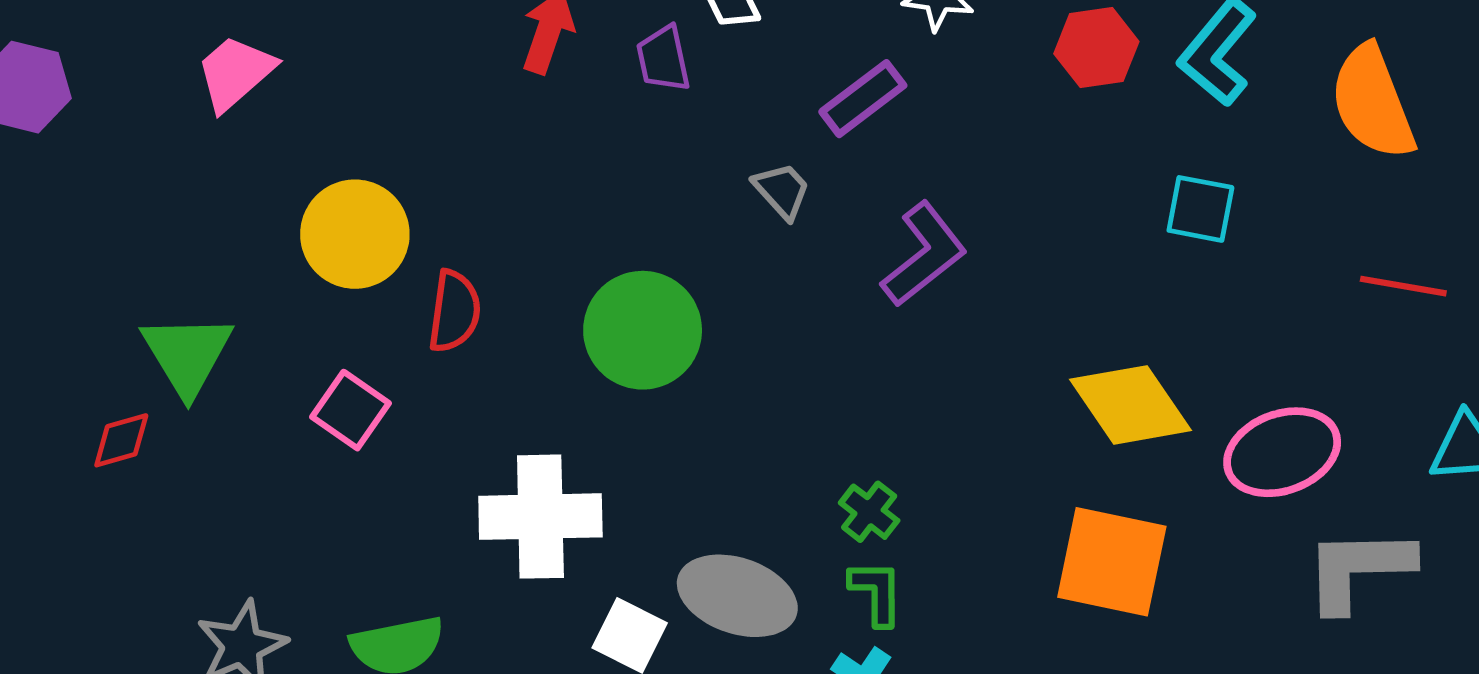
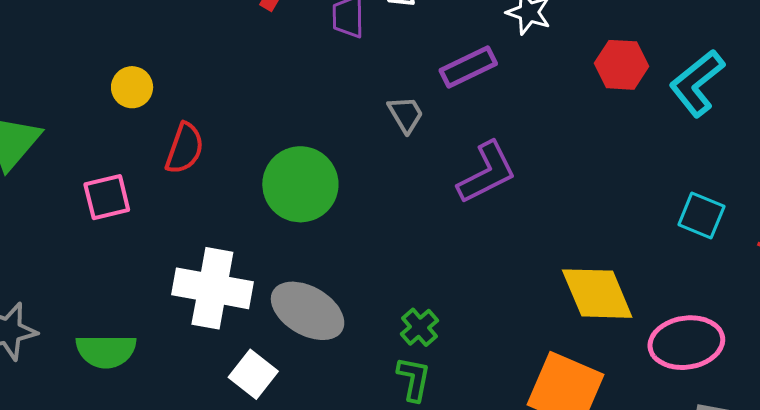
cyan square: (1200, 209) -> (701, 215), moved
yellow circle: (355, 234) -> (132, 87), size x0.6
pink square: (351, 410) -> (107, 197), turned 30
gray ellipse: (737, 596) -> (308, 311), moved

